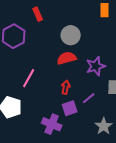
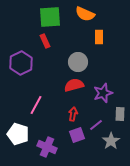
orange rectangle: (105, 10) -> (99, 37), moved
purple cross: (52, 124) -> (47, 147), moved
gray star: (104, 126) -> (111, 141), moved

